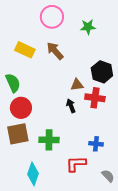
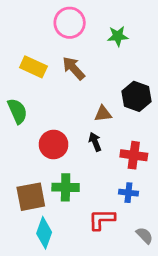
red cross: (95, 98) -> (134, 155), moved
red circle: (21, 108) -> (54, 144), moved
brown square: (18, 134) -> (31, 197), moved

